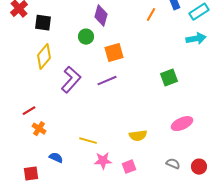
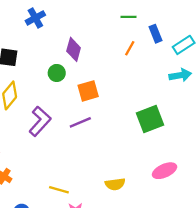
green square: (169, 78) -> (150, 119), size x1.4

